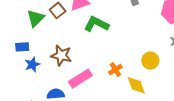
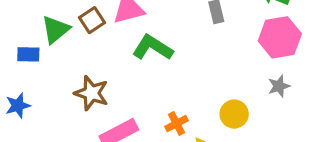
blue rectangle: (22, 47) -> (28, 54), moved
blue star: (32, 64) -> (18, 105), moved

